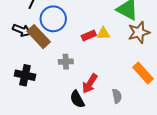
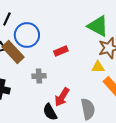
yellow triangle: (103, 33) -> (98, 67), moved
gray semicircle: (117, 96) -> (88, 109), size x1.5

